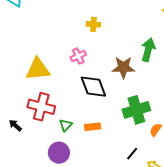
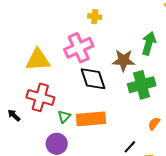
pink cross: (78, 56) -> (79, 48), size x1.8
green cross: (136, 110) -> (142, 85), moved
orange rectangle: (93, 127) -> (91, 119), size x1.8

